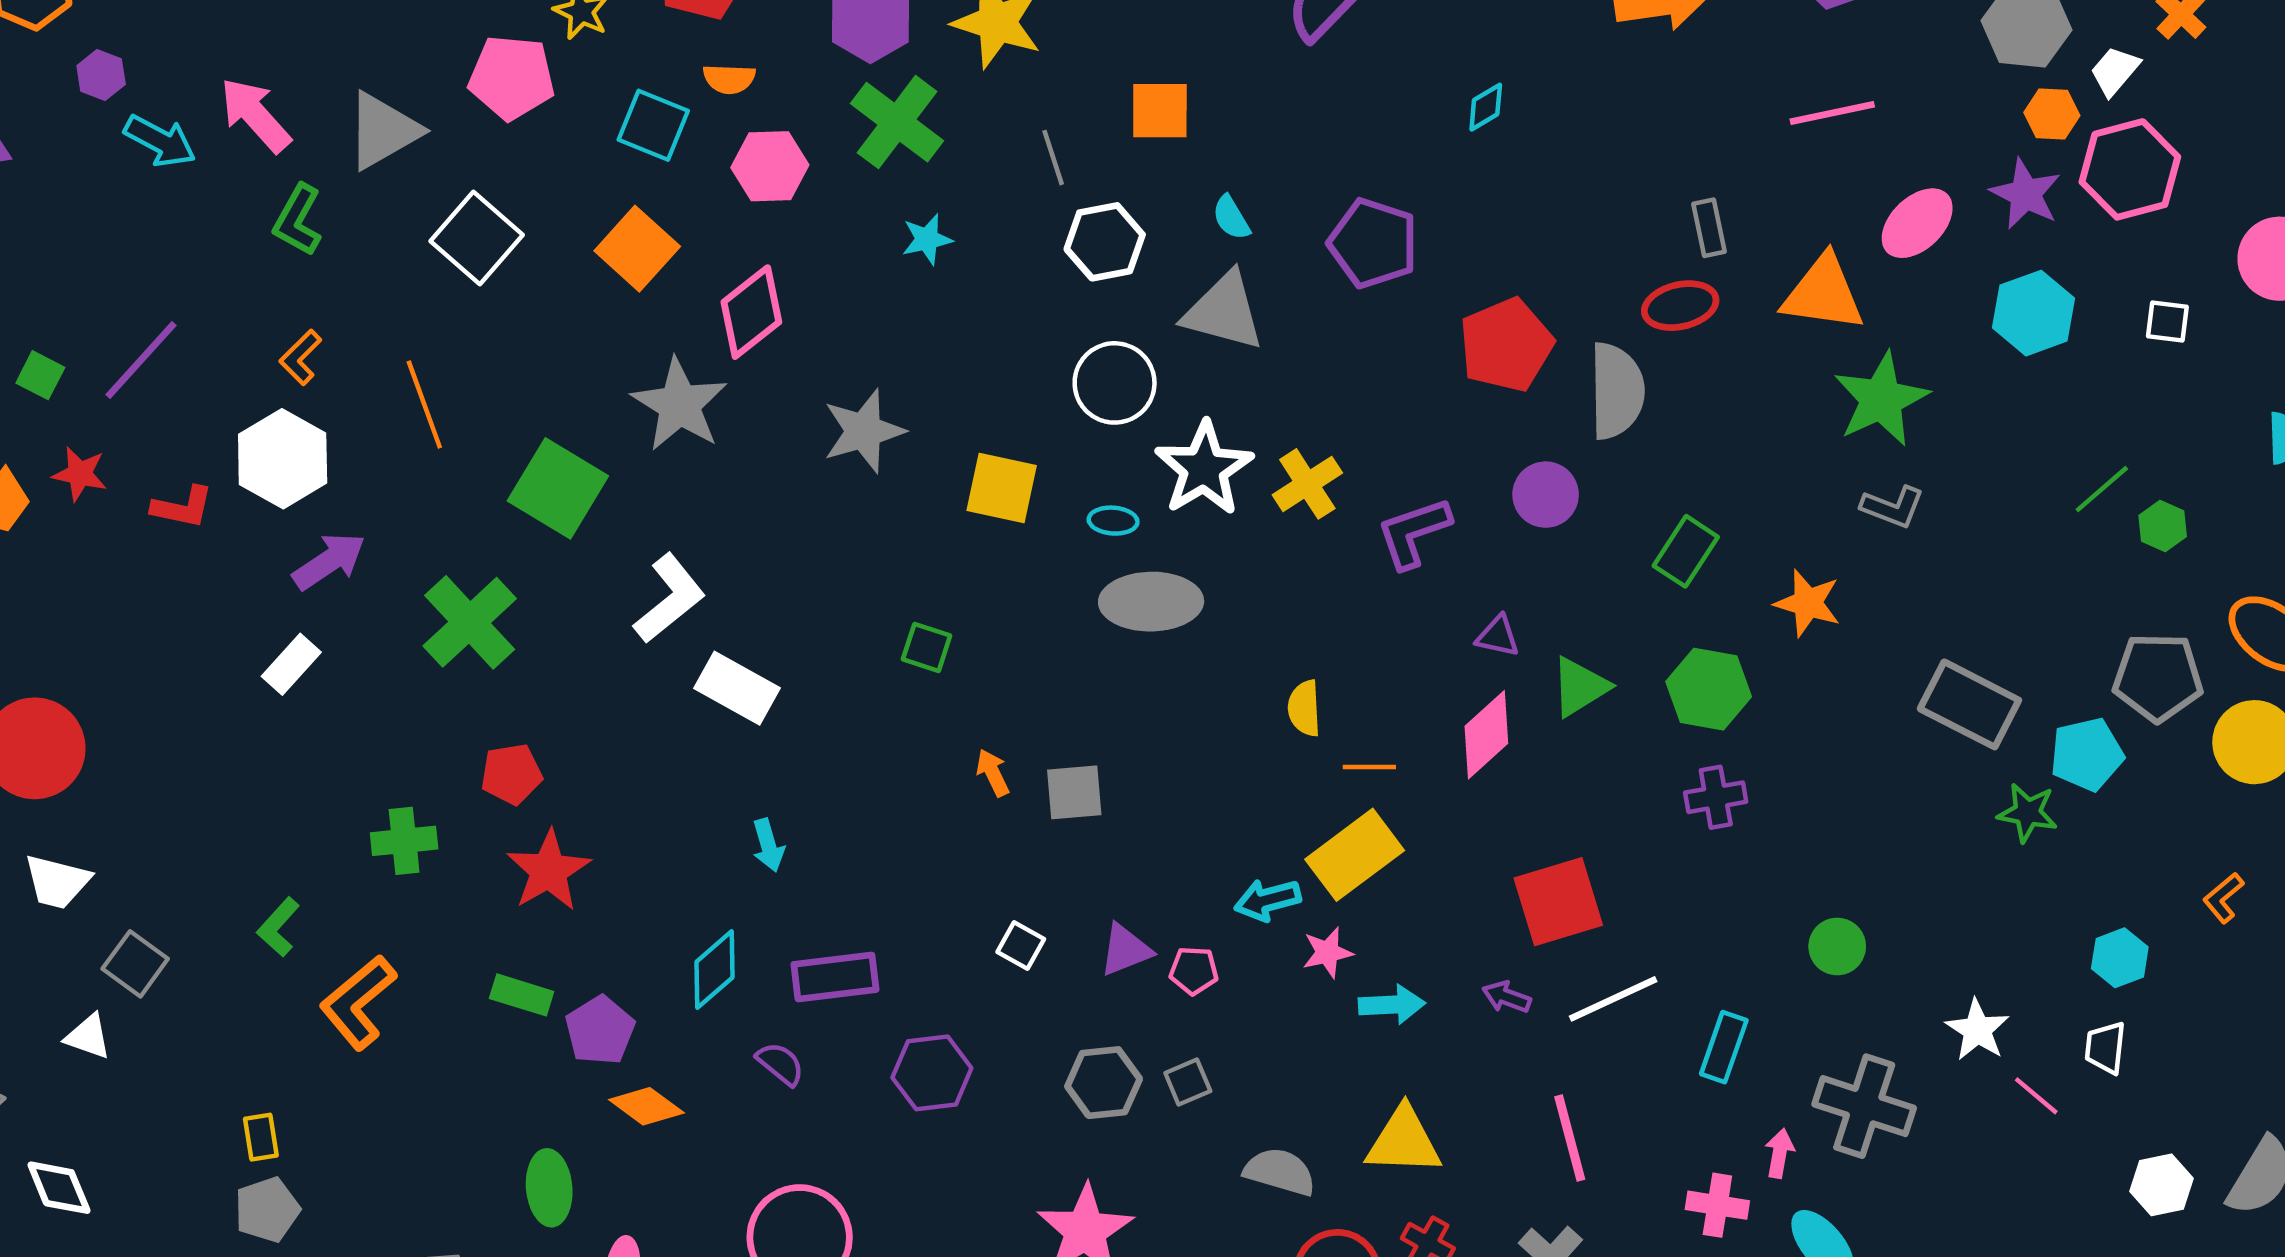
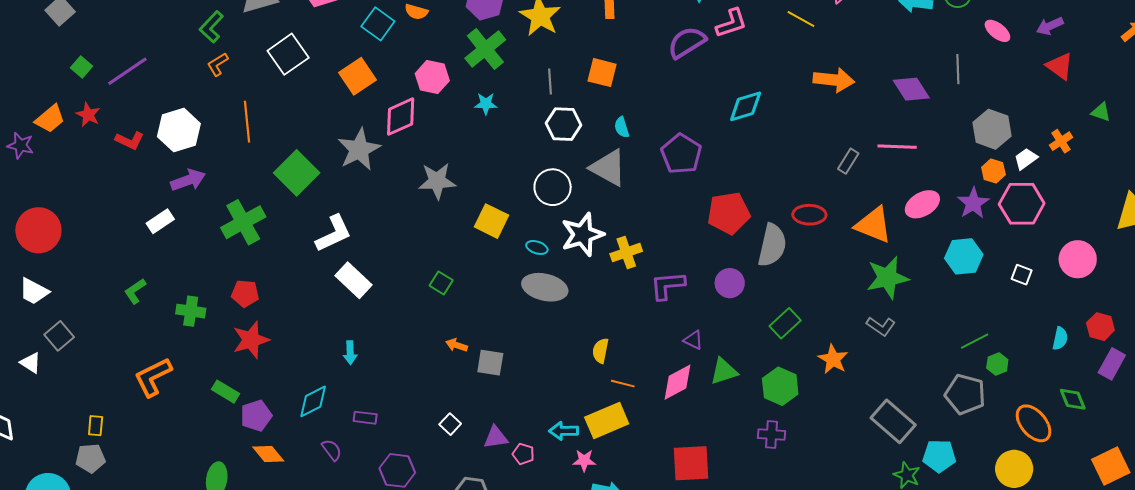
cyan diamond: (1486, 107) -> (746, 106), size x1.6
pink hexagon: (770, 166) -> (432, 77), moved
gray rectangle: (1709, 228) -> (848, 161), moved, turned 30
orange L-shape: (301, 357) -> (218, 64), moved
gray pentagon: (2158, 677) -> (965, 394), moved
orange arrow: (993, 773) -> (457, 345), turned -60
green L-shape: (278, 927) -> (135, 291), moved
purple rectangle: (835, 977) -> (365, 418), size x0.6

